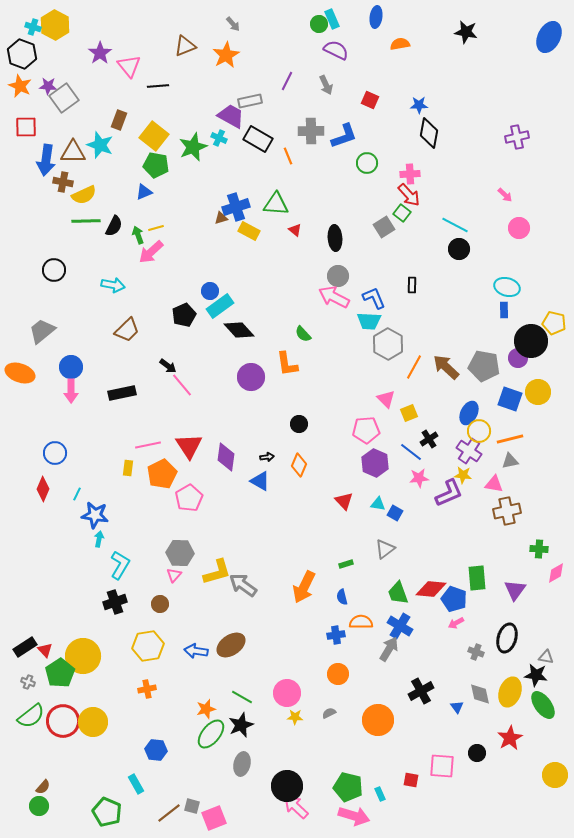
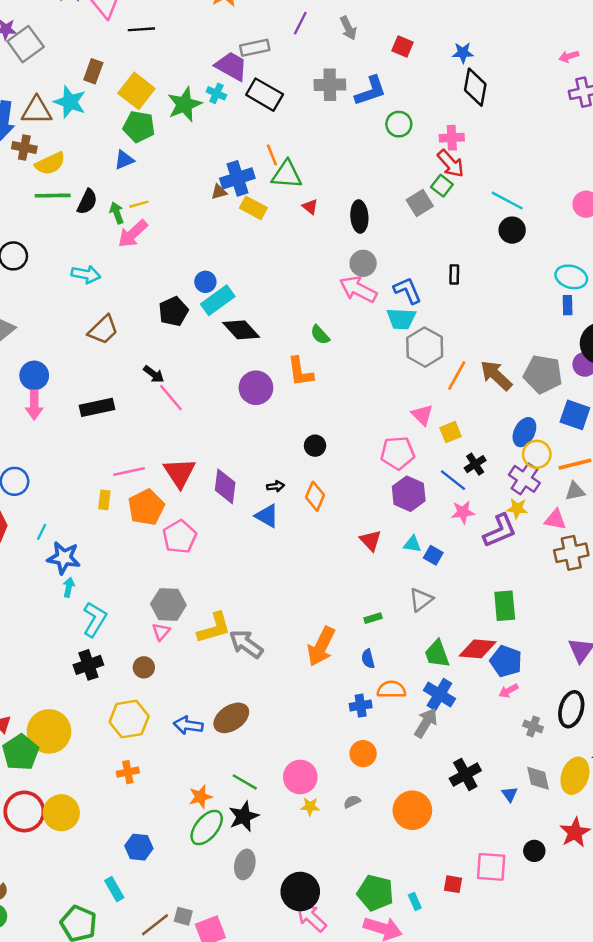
orange line: (288, 156) -> (272, 155), moved
pink arrow: (505, 195) -> (569, 56), moved, turned 119
green rectangle: (477, 578) -> (505, 606), moved

